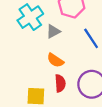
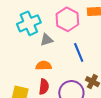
orange semicircle: (55, 60) -> (44, 66), turned 133

